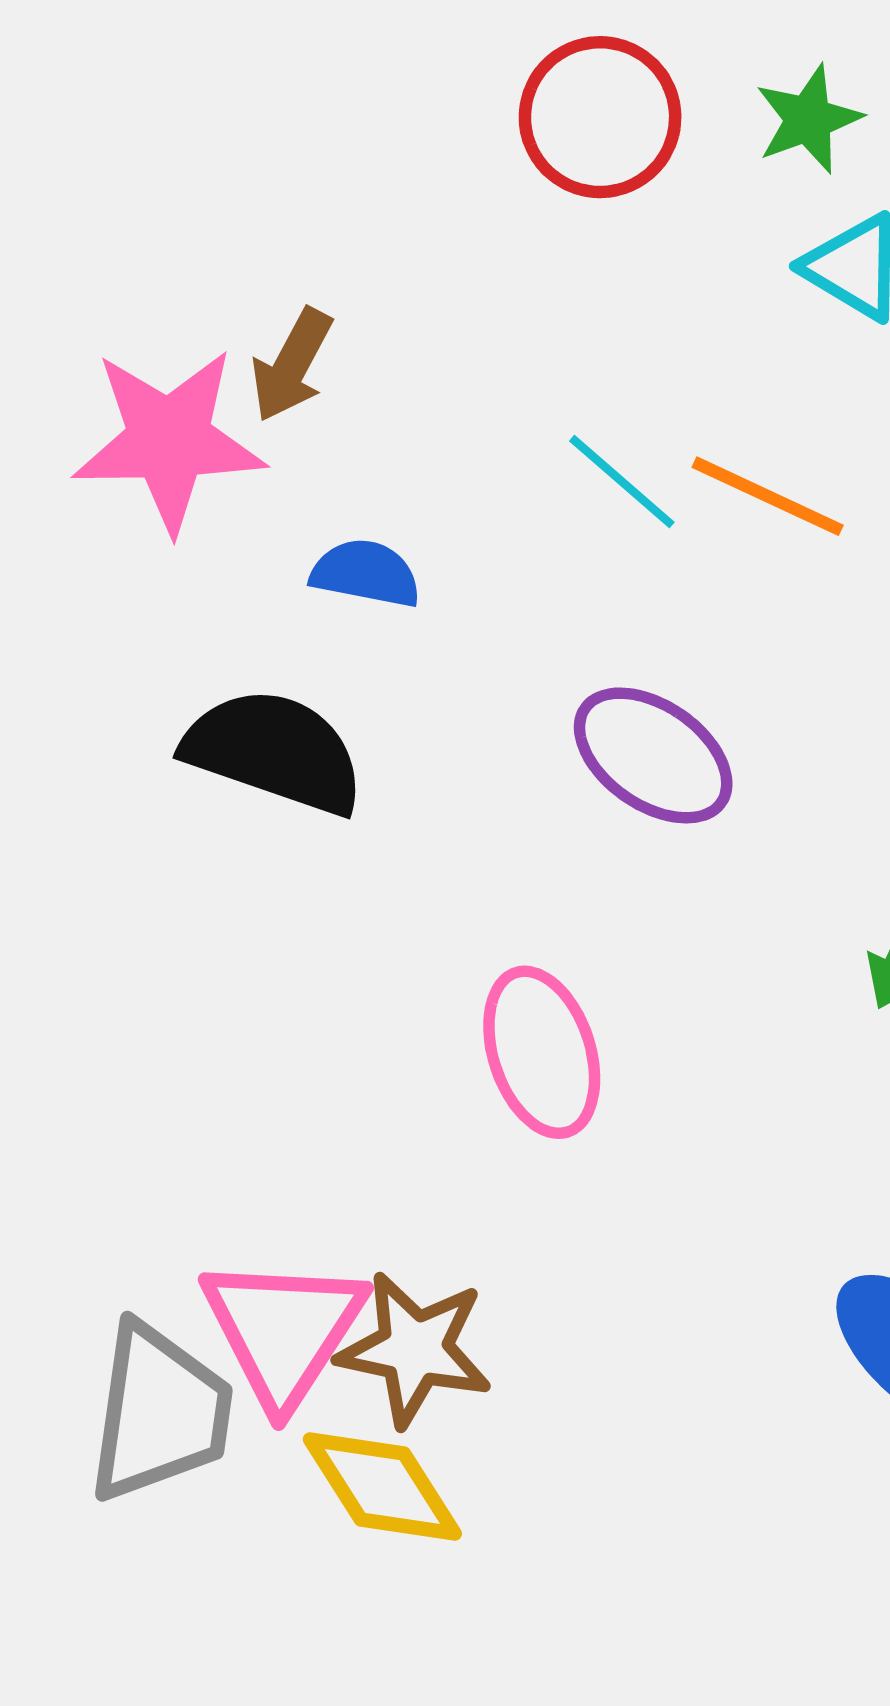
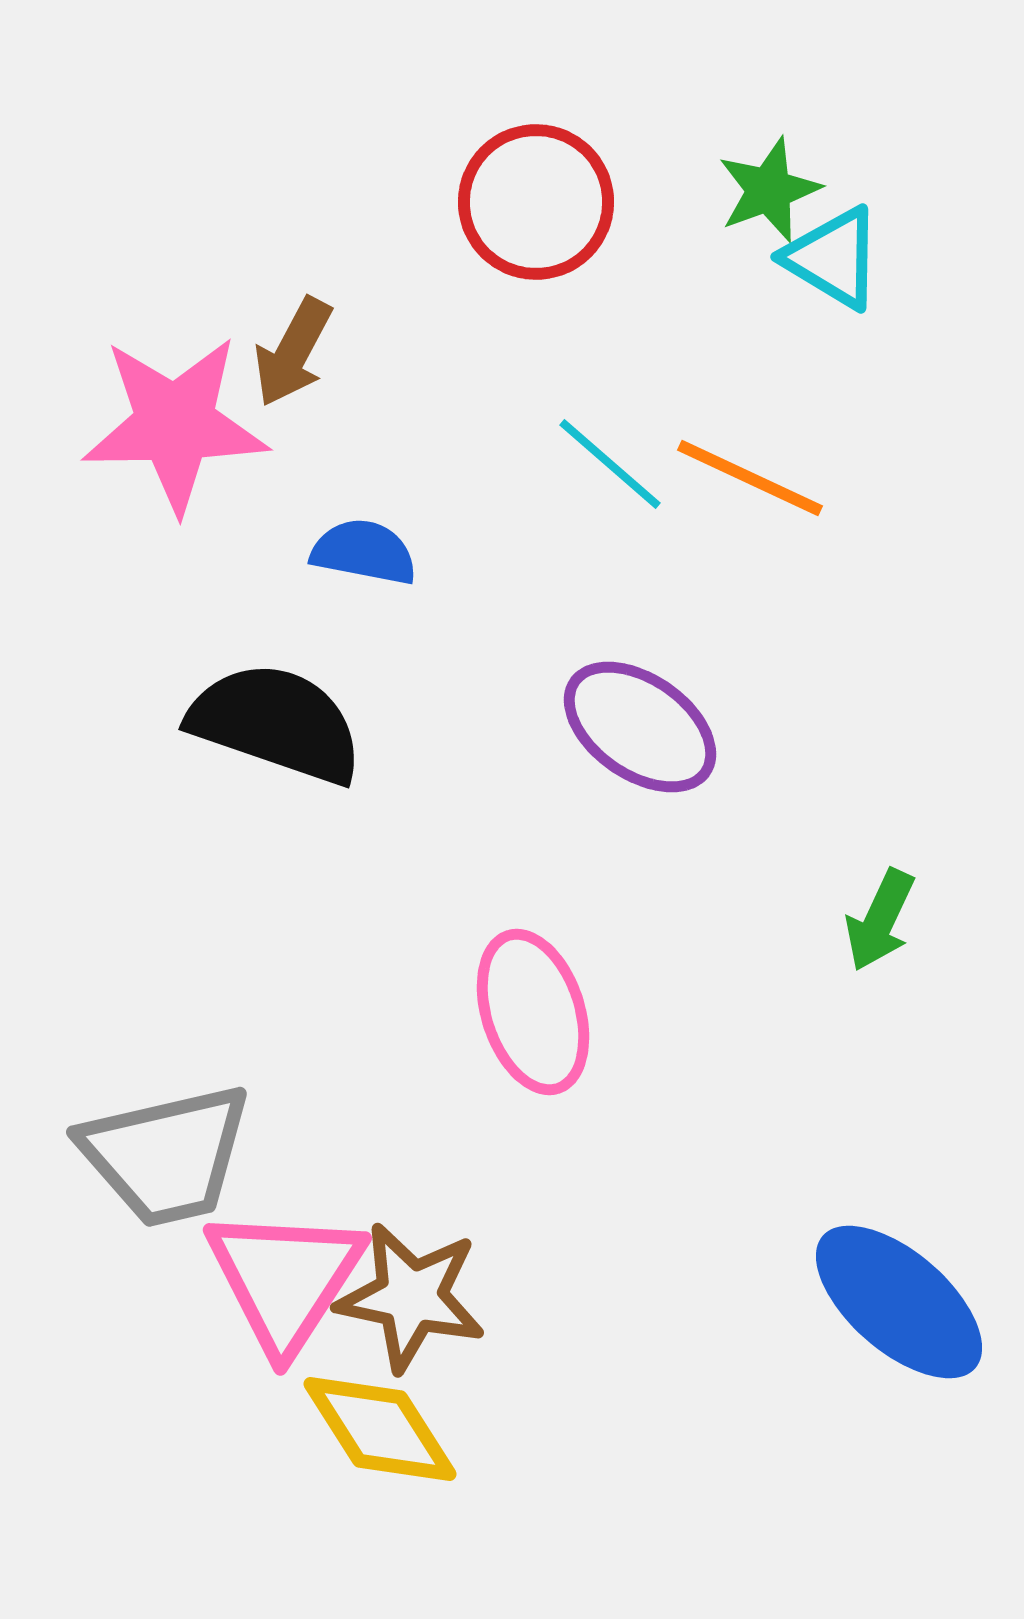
red circle: (600, 117) -> (536, 202), moved
green star: (808, 119) -> (769, 190), moved
gray trapezoid: (160, 1413) -> (166, 1155), moved, turned 69

